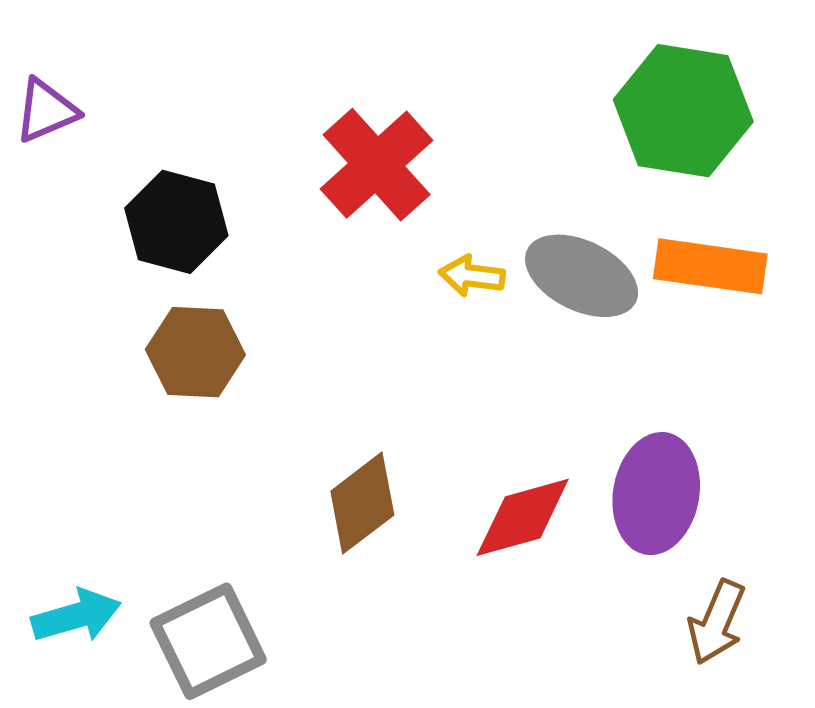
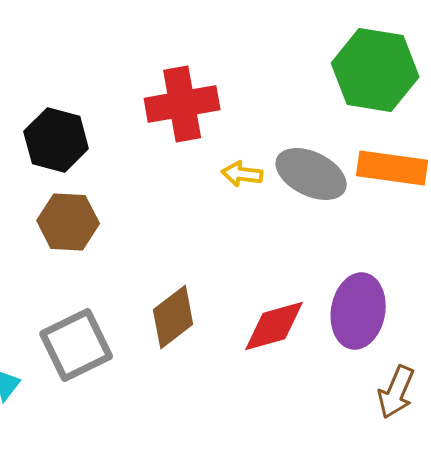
red cross: (377, 165) -> (182, 104), turned 32
gray square: (208, 641) -> (76, 345), moved

